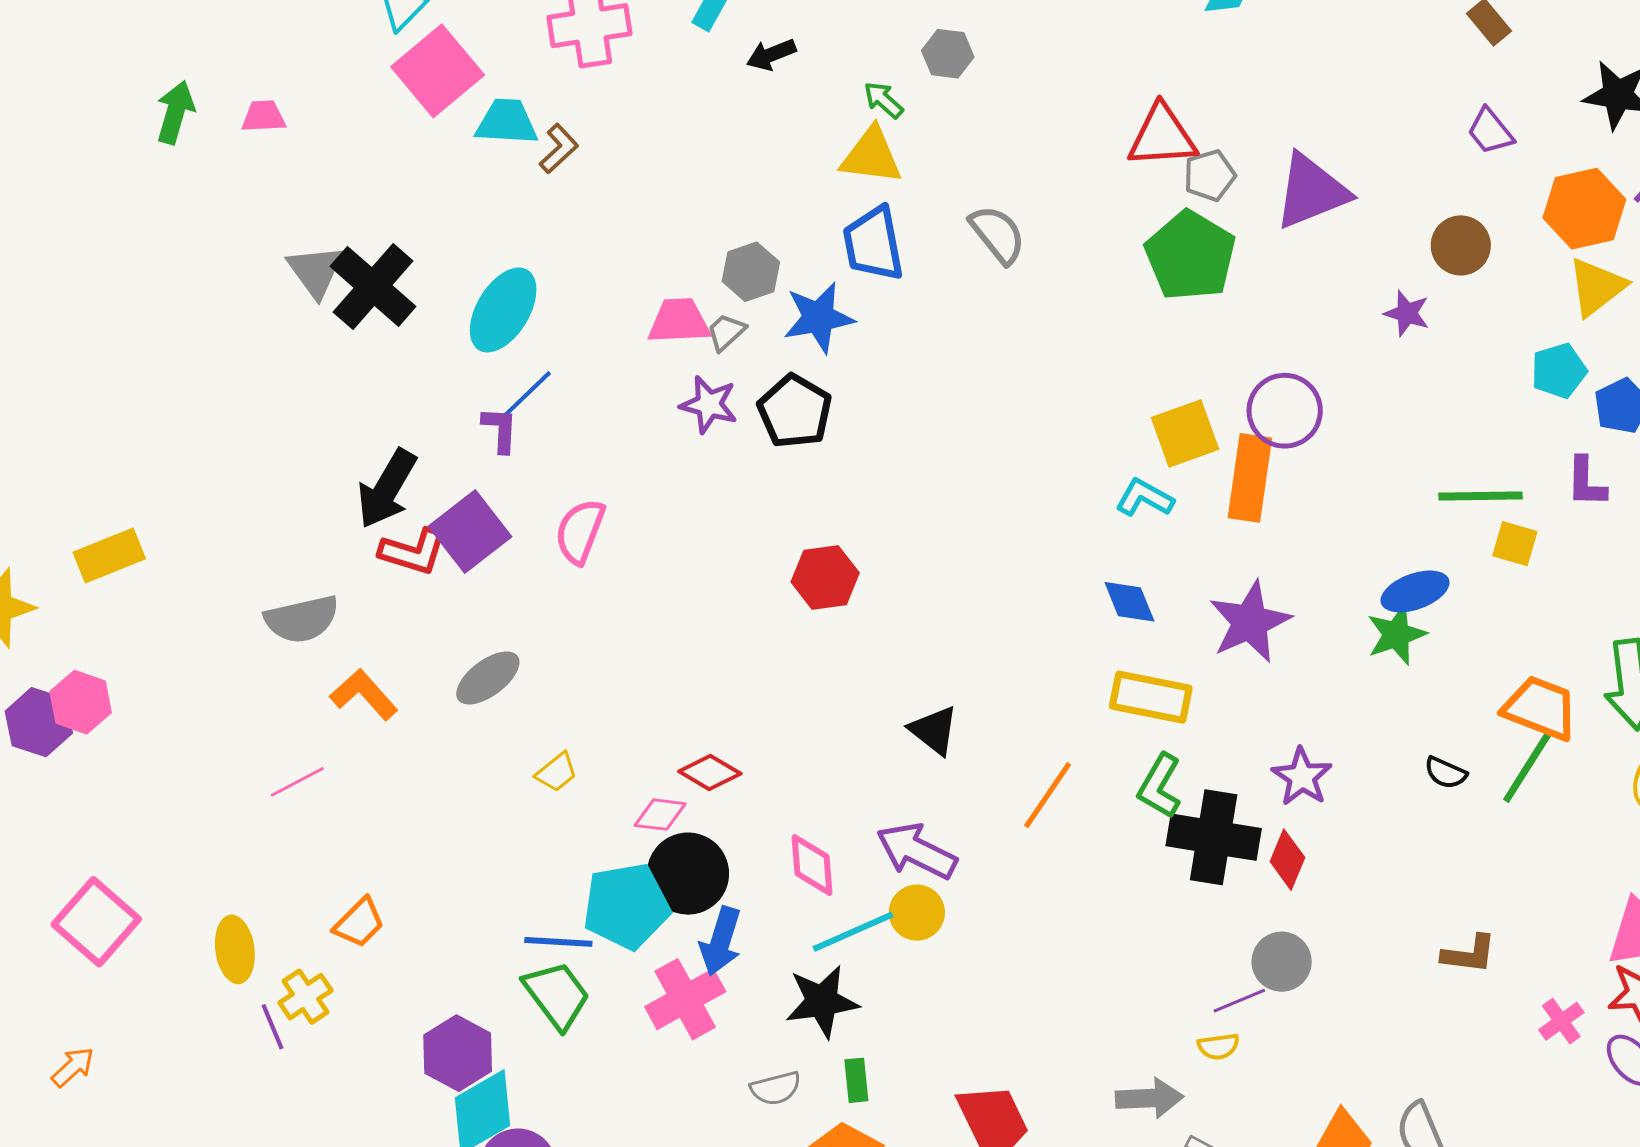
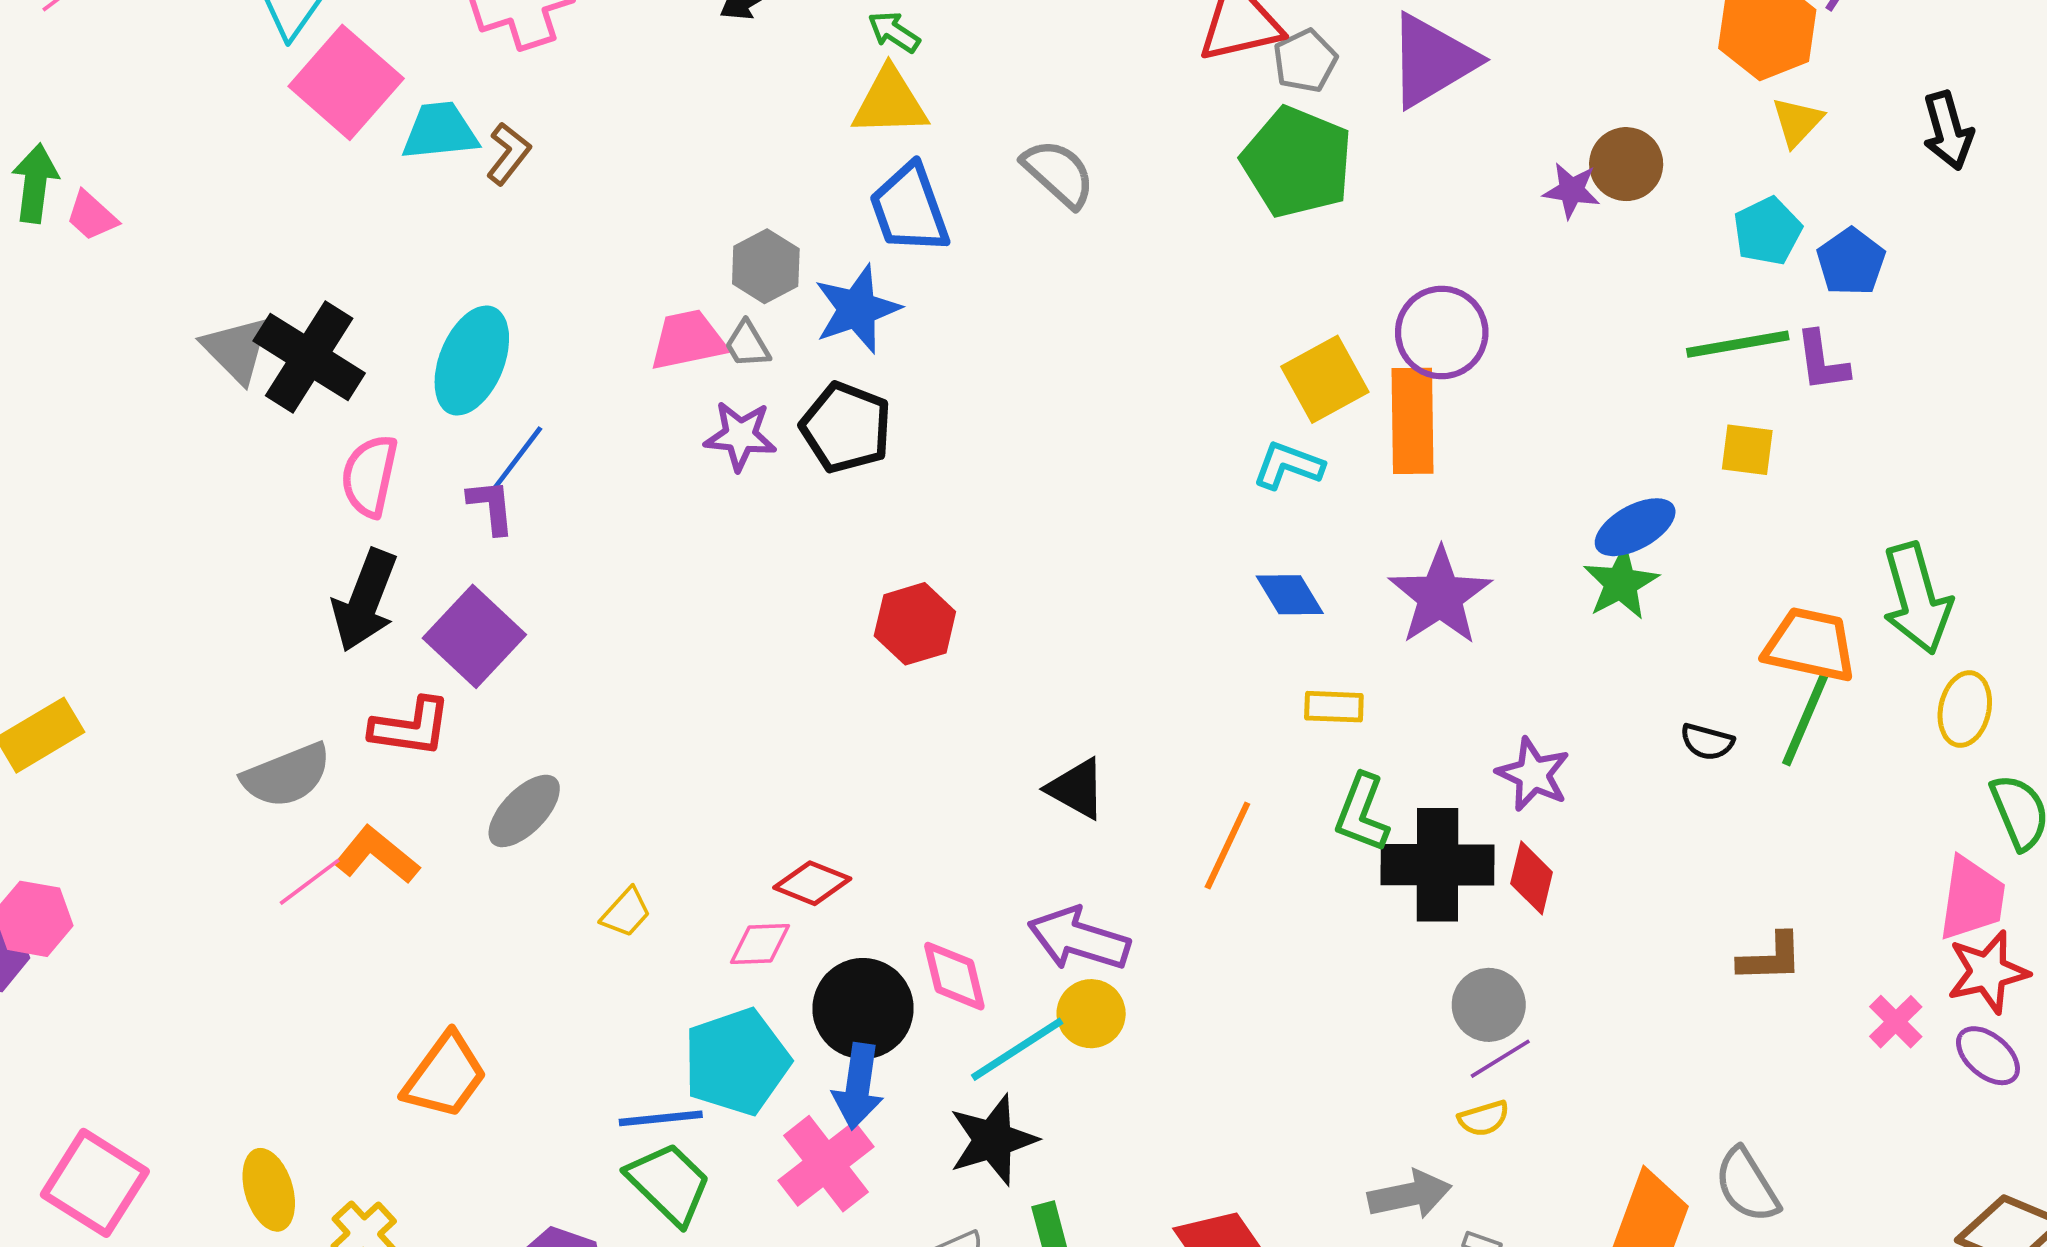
pink trapezoid: (263, 116) -> (92, 216), moved, turned -126
brown circle: (1461, 245) -> (1626, 164), moved
yellow triangle: (1597, 287) -> (1797, 122), size x0.7
gray trapezoid: (726, 332) -> (747, 344), turned -69
green line: (1481, 496) -> (1738, 344), moved
pink semicircle: (580, 531) -> (370, 476), moved
red L-shape: (413, 552) -> (411, 727), moved
yellow rectangle: (1151, 697) -> (1334, 707), size x0.6
pink line: (297, 782) -> (310, 882), moved
black circle: (688, 874) -> (863, 1009), moved
orange trapezoid: (359, 923) -> (445, 1076), moved, size x1.4
gray circle: (1282, 962) -> (1489, 1005), moved

